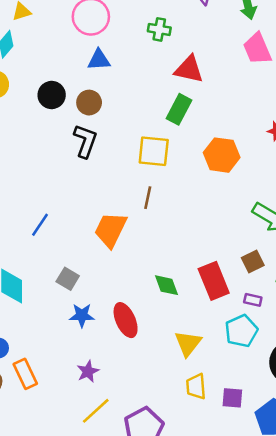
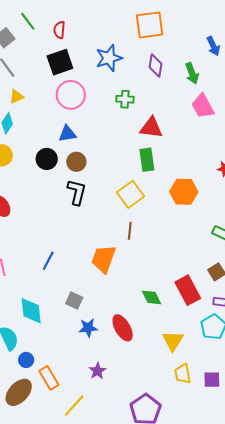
blue triangle: (99, 60) -> (67, 134), moved
green rectangle: (179, 109) -> (147, 160), turned -30
yellow square: (154, 151) -> (131, 194), turned -36
yellow line: (96, 411) -> (74, 406), moved

